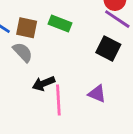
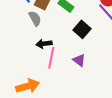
black square: (108, 48) -> (82, 29), moved

